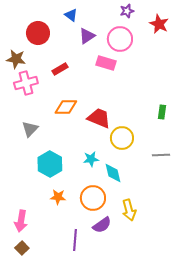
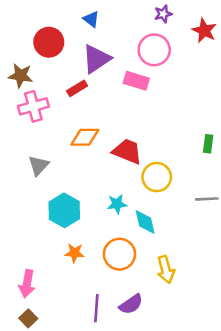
purple triangle: (87, 36) -> (96, 59), moved, size x1.4
purple semicircle: (102, 225) -> (131, 304), moved

